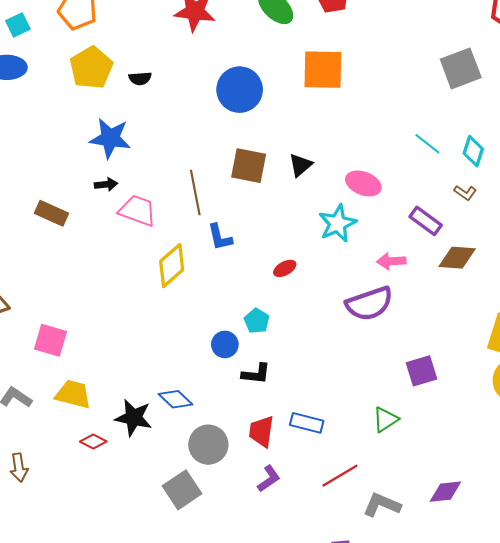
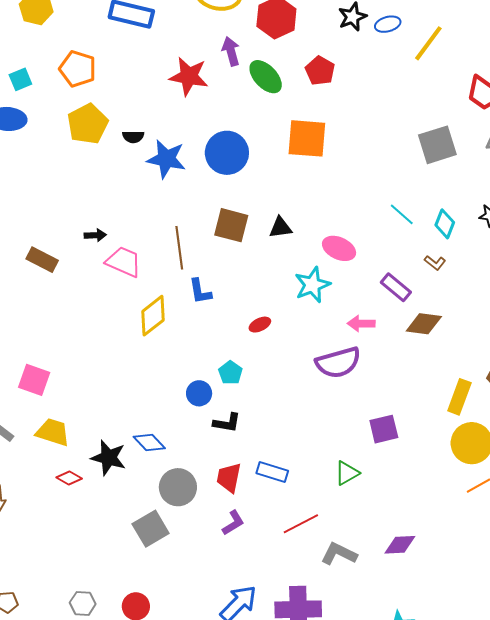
blue star: (110, 138) -> (166, 159), moved
black triangle: (300, 165) -> (280, 228), turned 30

